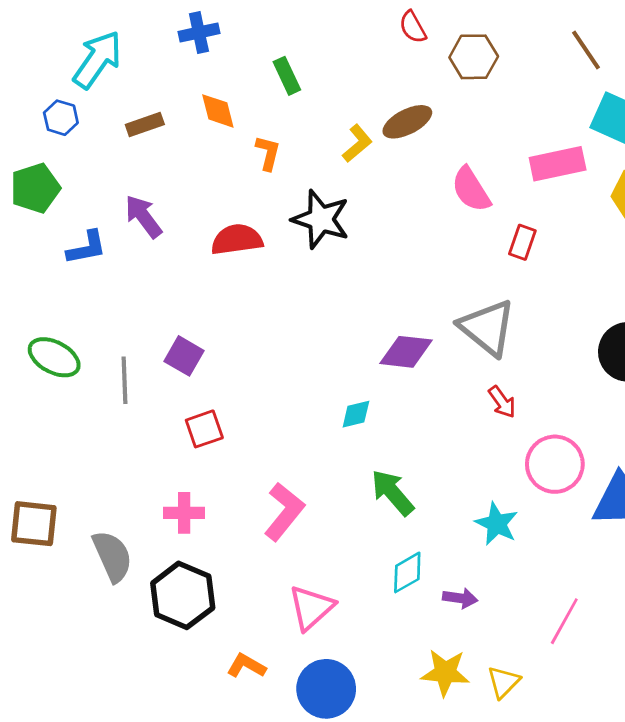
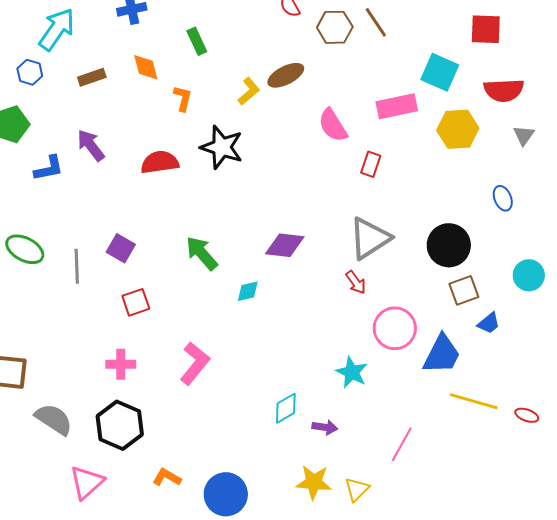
brown line: (586, 50) -> (376, 22), moved
gray triangle: (487, 327) -> (370, 238), moved, turned 48
green arrow: (392, 493) -> (202, 253), moved
gray semicircle: (112, 556) -> (54, 419), moved, turned -33
pink triangle: (311, 608) -> (87, 482), moved

